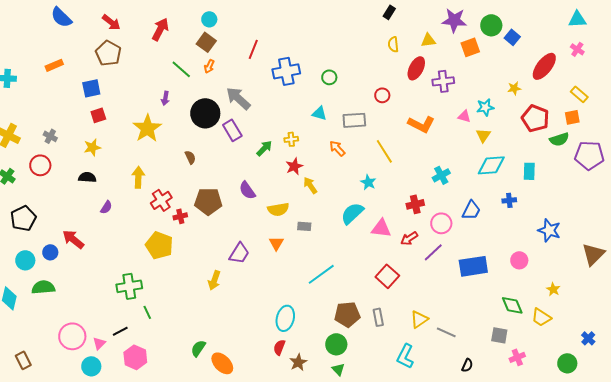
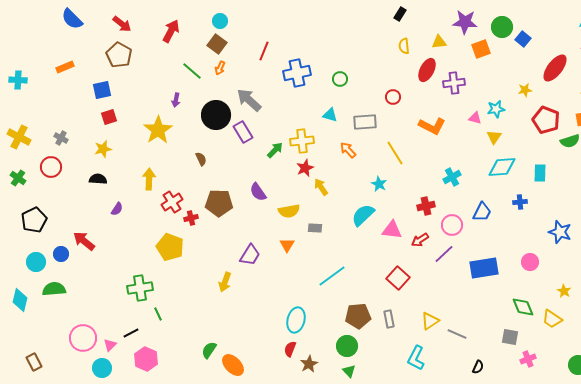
yellow cross: (291, 139) -> (302, 141), size x1.6

